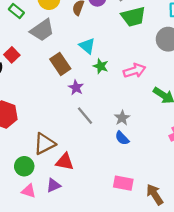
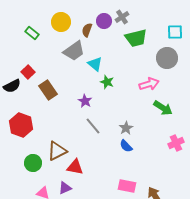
gray trapezoid: (42, 30) -> (74, 51), moved
brown rectangle: (60, 64) -> (48, 90), moved
pink arrow: (134, 71) -> (149, 84), moved
green circle: (24, 166) -> (33, 163), moved

